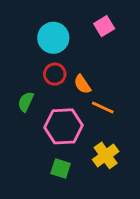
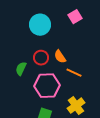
red circle: (55, 74) -> (41, 58), moved

